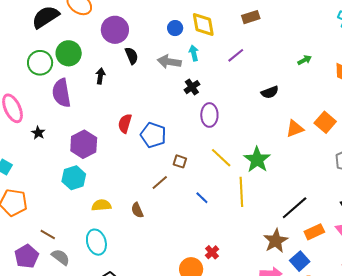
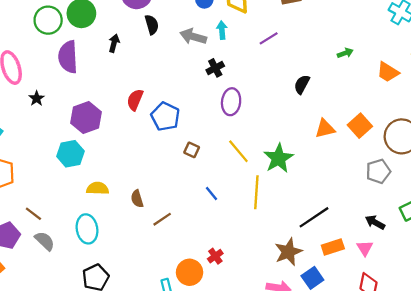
black semicircle: (270, 92) -> (302, 84), turned 132
brown line: (160, 182) -> (162, 219), moved

